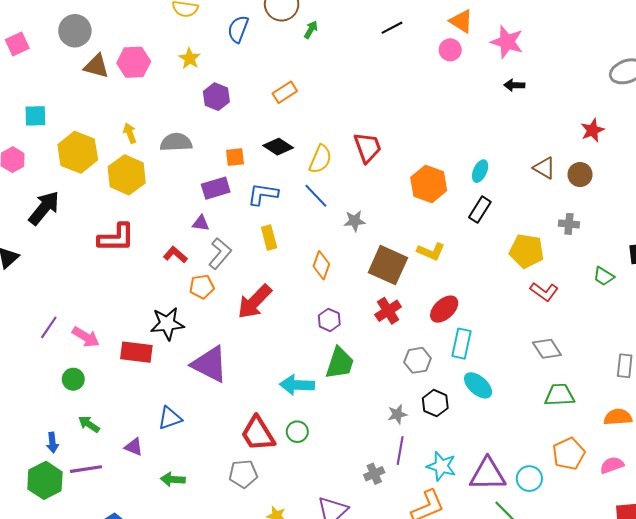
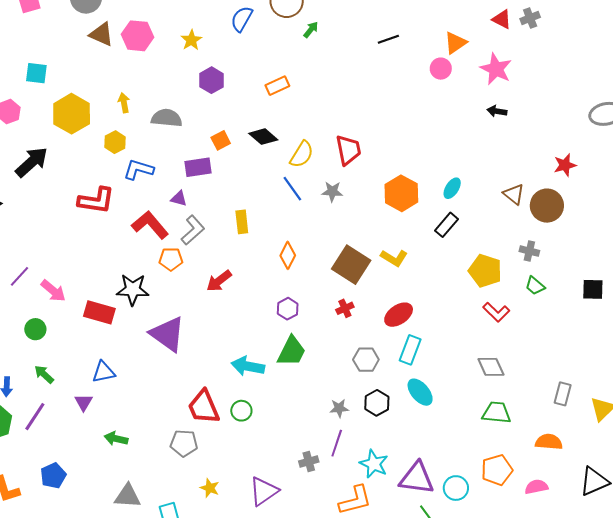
orange triangle: (461, 21) -> (455, 43), turned 45
orange square: (235, 157) -> (221, 140), turned -30
yellow hexagon: (127, 175) -> (115, 142), size x0.6
brown circle: (580, 175) -> (547, 206), size x1.4
blue L-shape: (263, 194) -> (138, 170), moved
gray star: (355, 221) -> (332, 192), moved
red L-shape: (175, 255) -> (150, 225), size x1.6
green trapezoid: (604, 276) -> (535, 286), moved
red arrow: (255, 302) -> (219, 281), size x0.7
red cross: (388, 311) -> (345, 308), size x0.7
blue triangle: (170, 418) -> (104, 372), moved
purple triangle: (134, 447) -> (83, 402), turned 30
purple line: (86, 469) -> (35, 417), turned -56

